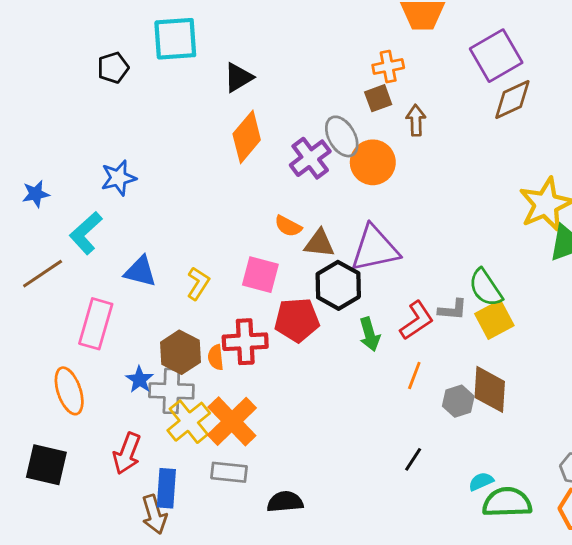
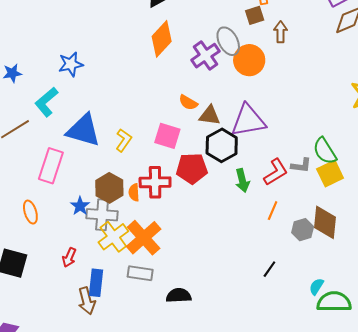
blue triangle: (140, 271) -> (83, 130), size x1.5
orange ellipse: (69, 391) -> (30, 212), size x0.7
red arrow: (127, 453) -> (69, 257), size x0.7
cyan semicircle: (481, 481) -> (316, 287), turned -36

